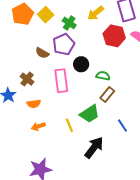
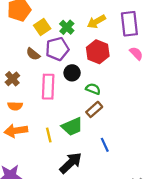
yellow square: (46, 15) -> (42, 27), moved
red hexagon: (114, 36) -> (98, 52), moved
orange arrow: (38, 126) -> (16, 131), size x1.5

